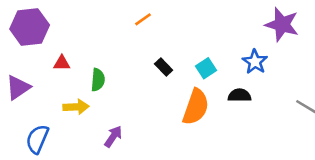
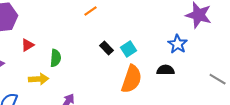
red triangle: (62, 63) -> (28, 45), turned -32
cyan square: (206, 68) -> (129, 49), moved

